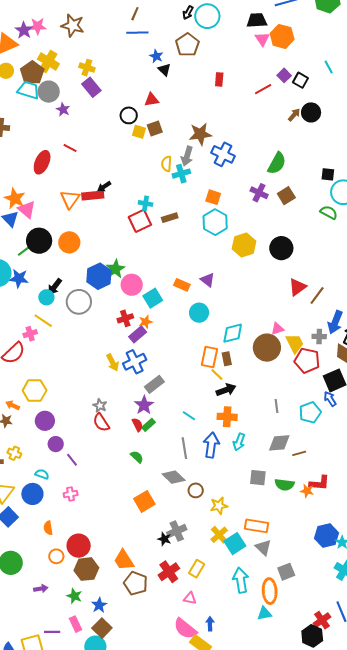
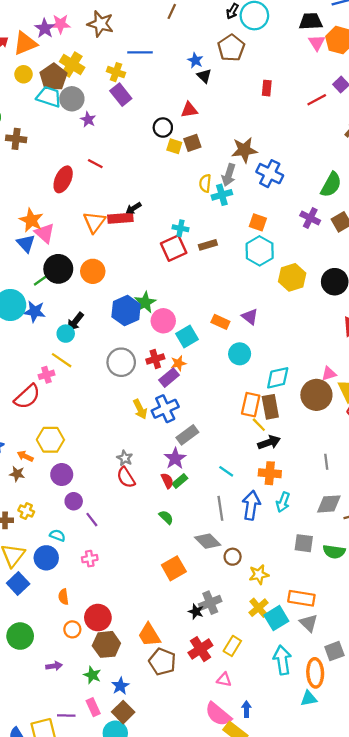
blue line: (137, 33) -> (140, 52), moved
gray circle: (79, 302) -> (121, 362), moved
brown rectangle: (227, 359) -> (270, 407), size x1.5

